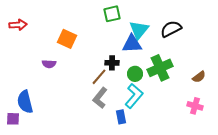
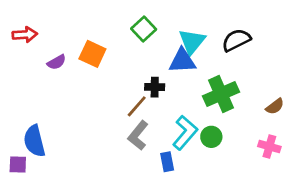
green square: (112, 14) -> (144, 29), moved, turned -30
purple semicircle: (49, 64) -> (57, 62), moved, turned -32
green circle: (135, 74) -> (211, 137), moved

